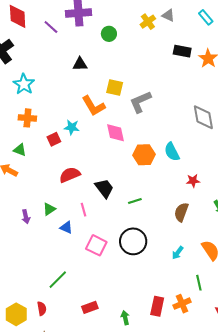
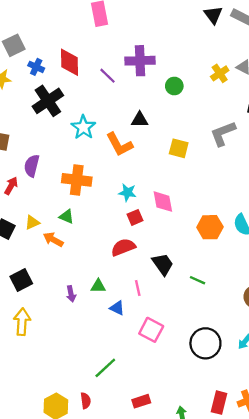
cyan star: (24, 84) -> (83, 127), moved
gray L-shape: (140, 102) -> (223, 134), moved
orange L-shape: (94, 106) -> (119, 144), moved
orange cross: (27, 118) -> (77, 180), size x1.4
pink diamond: (115, 133) -> (163, 202), moved
red square: (54, 139) -> (135, 217), moved
green line: (135, 201) -> (197, 280), turned 40
green triangle: (49, 209) -> (98, 286), turned 32
black circle: (133, 241) -> (205, 343), moved

